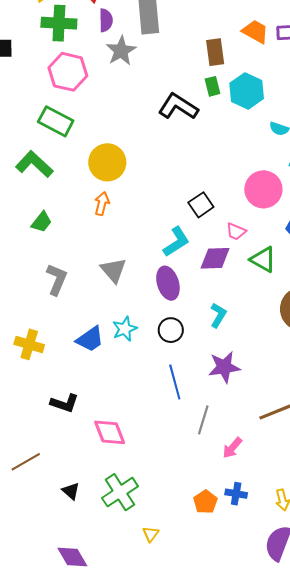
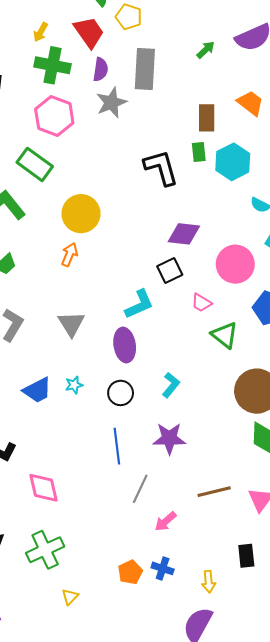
black L-shape: (178, 107) -> (161, 168), turned 33
purple diamond: (215, 258) -> (184, 234), moved
cyan star: (125, 329) -> (74, 385), size x0.7

